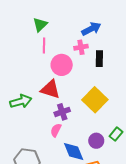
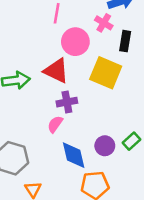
pink cross: (81, 47) -> (104, 23), turned 32
yellow square: (95, 100) -> (106, 73), moved, turned -30

